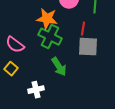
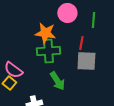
green cross: (50, 37) -> (48, 51), turned -30
pink semicircle: (15, 45) -> (13, 70), moved

